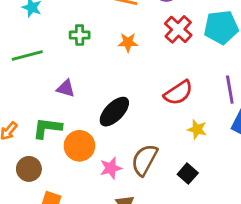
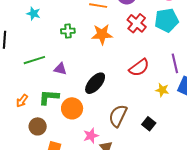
orange star: (128, 42) -> (102, 34), size x1.5
green line: (27, 55) -> (34, 60), moved
yellow star: (197, 129) -> (162, 90), moved
pink star: (111, 168) -> (91, 136), moved

